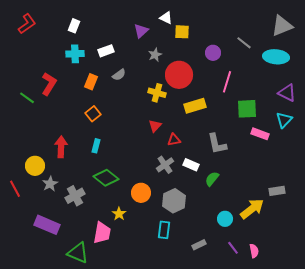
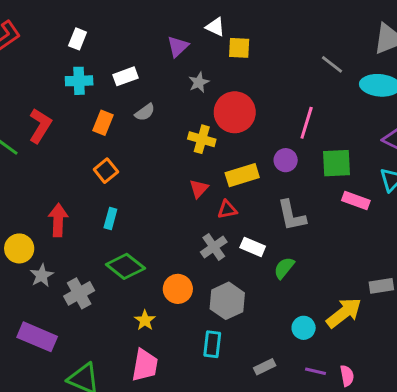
purple circle: (213, 53) -> (286, 160), moved
yellow rectangle: (195, 106) -> (242, 175), moved
pink trapezoid: (102, 233) -> (145, 365), moved
purple line: (233, 248) -> (316, 371), turned -40

